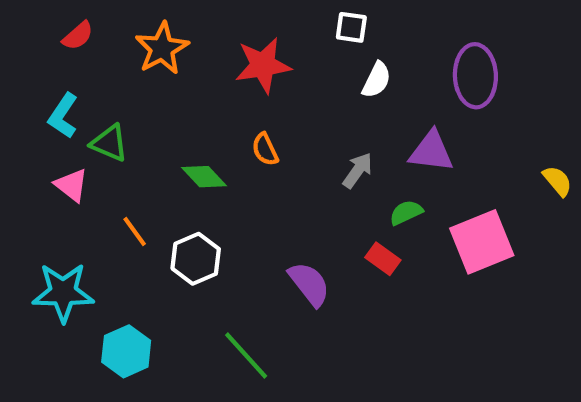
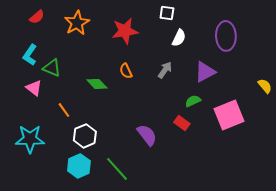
purple triangle: (431, 151) -> (205, 72), turned -35
gray arrow: (358, 170) -> (165, 70), moved
white hexagon: (196, 259) -> (85, 136), moved
cyan hexagon: (126, 351) -> (79, 166), moved

